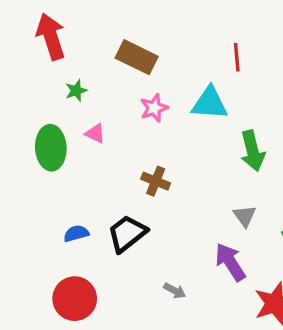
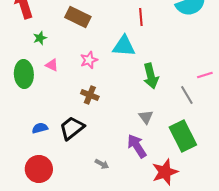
pink star: (154, 108) -> (89, 60), moved

